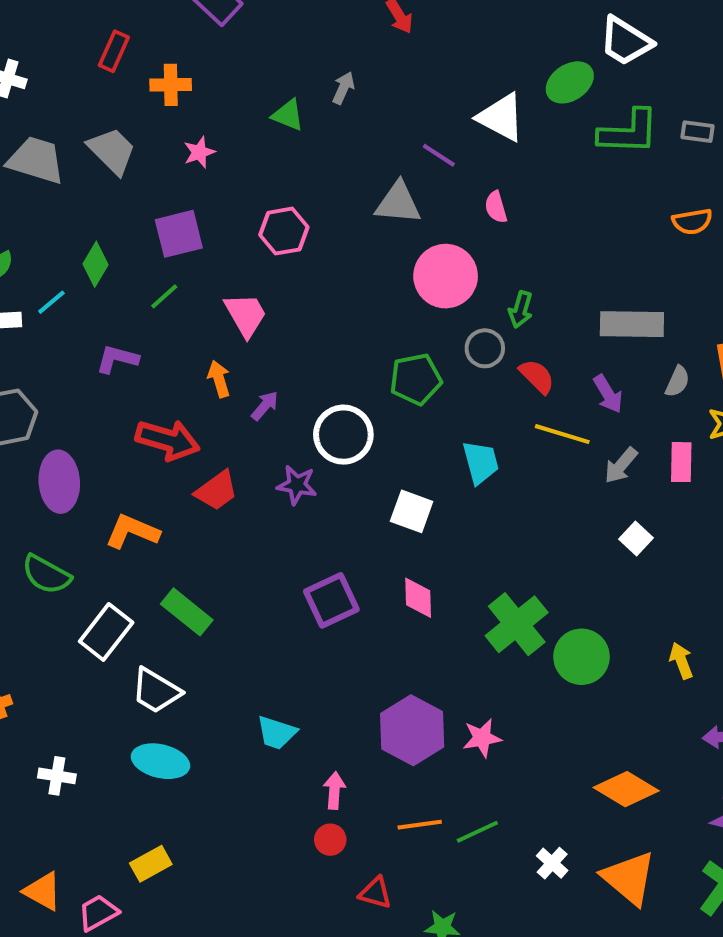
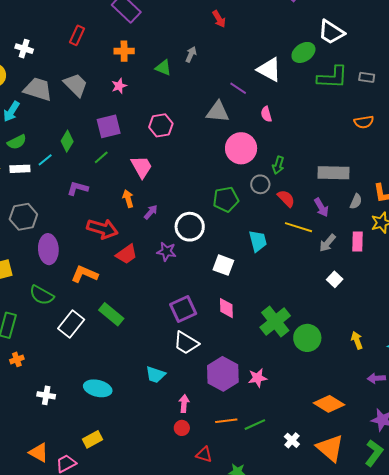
orange cross: (171, 85) -> (124, 51), moved
white trapezoid: (156, 691) -> (186, 343), moved

